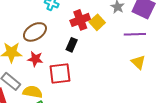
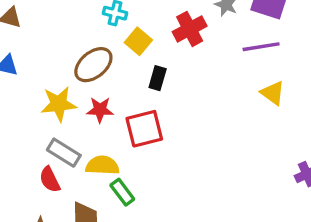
red cross: (80, 20) -> (190, 29), moved
yellow square: (97, 22) -> (138, 41), moved

